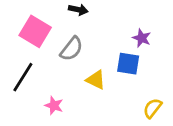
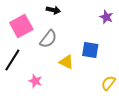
pink square: (35, 31) -> (21, 26), turned 30
purple star: (142, 38) -> (106, 17), moved

